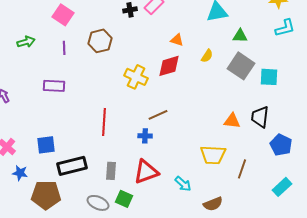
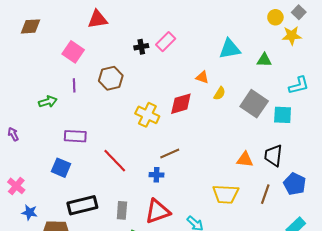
cyan L-shape: (285, 28) -> (299, 85), moved
green triangle: (240, 36) -> (264, 60), moved
orange triangle: (177, 40) -> (202, 77), moved
green arrow: (26, 42) -> (48, 102), moved
purple rectangle: (54, 86) -> (75, 136), moved
red line: (104, 122) -> (115, 161), turned -48
blue square: (46, 145) -> (61, 168), moved, turned 30
brown line: (242, 169) -> (265, 194), moved

